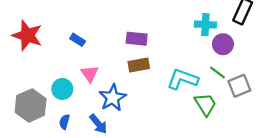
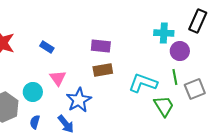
green line: (217, 73) -> (175, 77), turned 42

